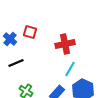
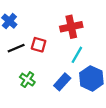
red square: (30, 32) -> (39, 45), moved

